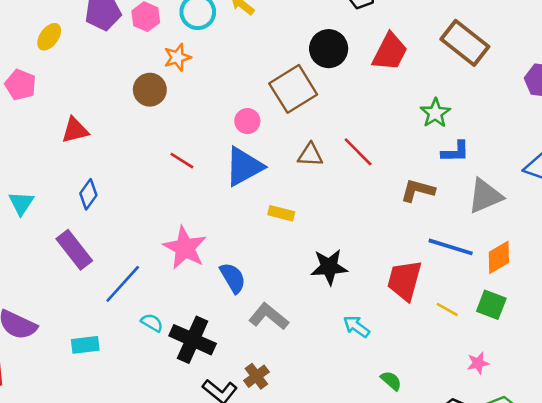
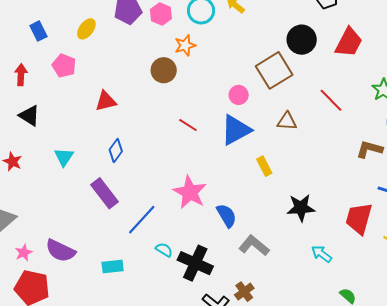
red line: (358, 152) -> (331, 100), moved
yellow rectangle: (281, 213) -> (264, 166), turned 48

